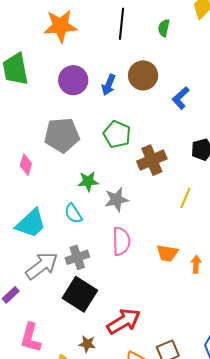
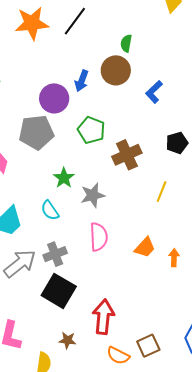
black line: (121, 24) -> (75, 21), moved, turned 32
green semicircle: (164, 28) -> (126, 43), moved
purple circle: (73, 80) -> (54, 98), moved
green star: (88, 181) -> (64, 178), turned -30
orange trapezoid: (167, 253) -> (145, 247), turned -55
red arrow: (124, 321) -> (103, 317), turned -52

